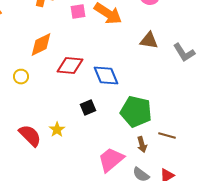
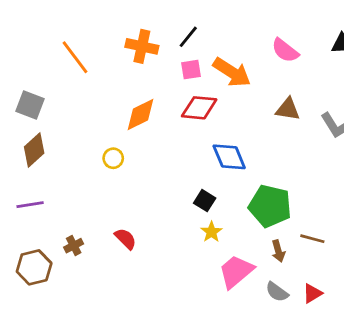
red diamond: (70, 66) -> (199, 108), moved
black square: (88, 108) -> (205, 201), turned -35
yellow star: (57, 130) -> (211, 232), moved
red semicircle: (30, 136) -> (125, 239), size x0.7

